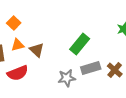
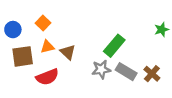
gray rectangle: (91, 68) -> (126, 72), turned 48
gray star: (67, 78) -> (101, 69), moved

